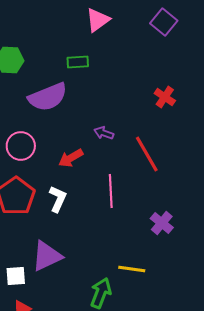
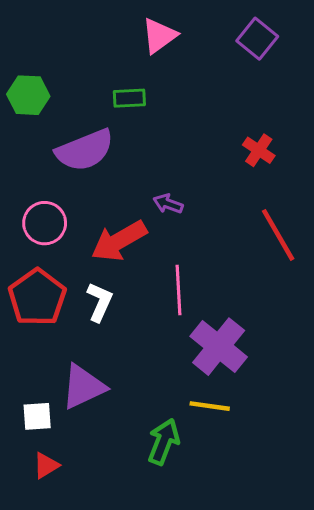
red line: (147, 154) -> (278, 235), moved
red arrow: (71, 158) -> (119, 241), size x1.5
purple cross: (162, 223) -> (219, 347), moved, size x1.6

